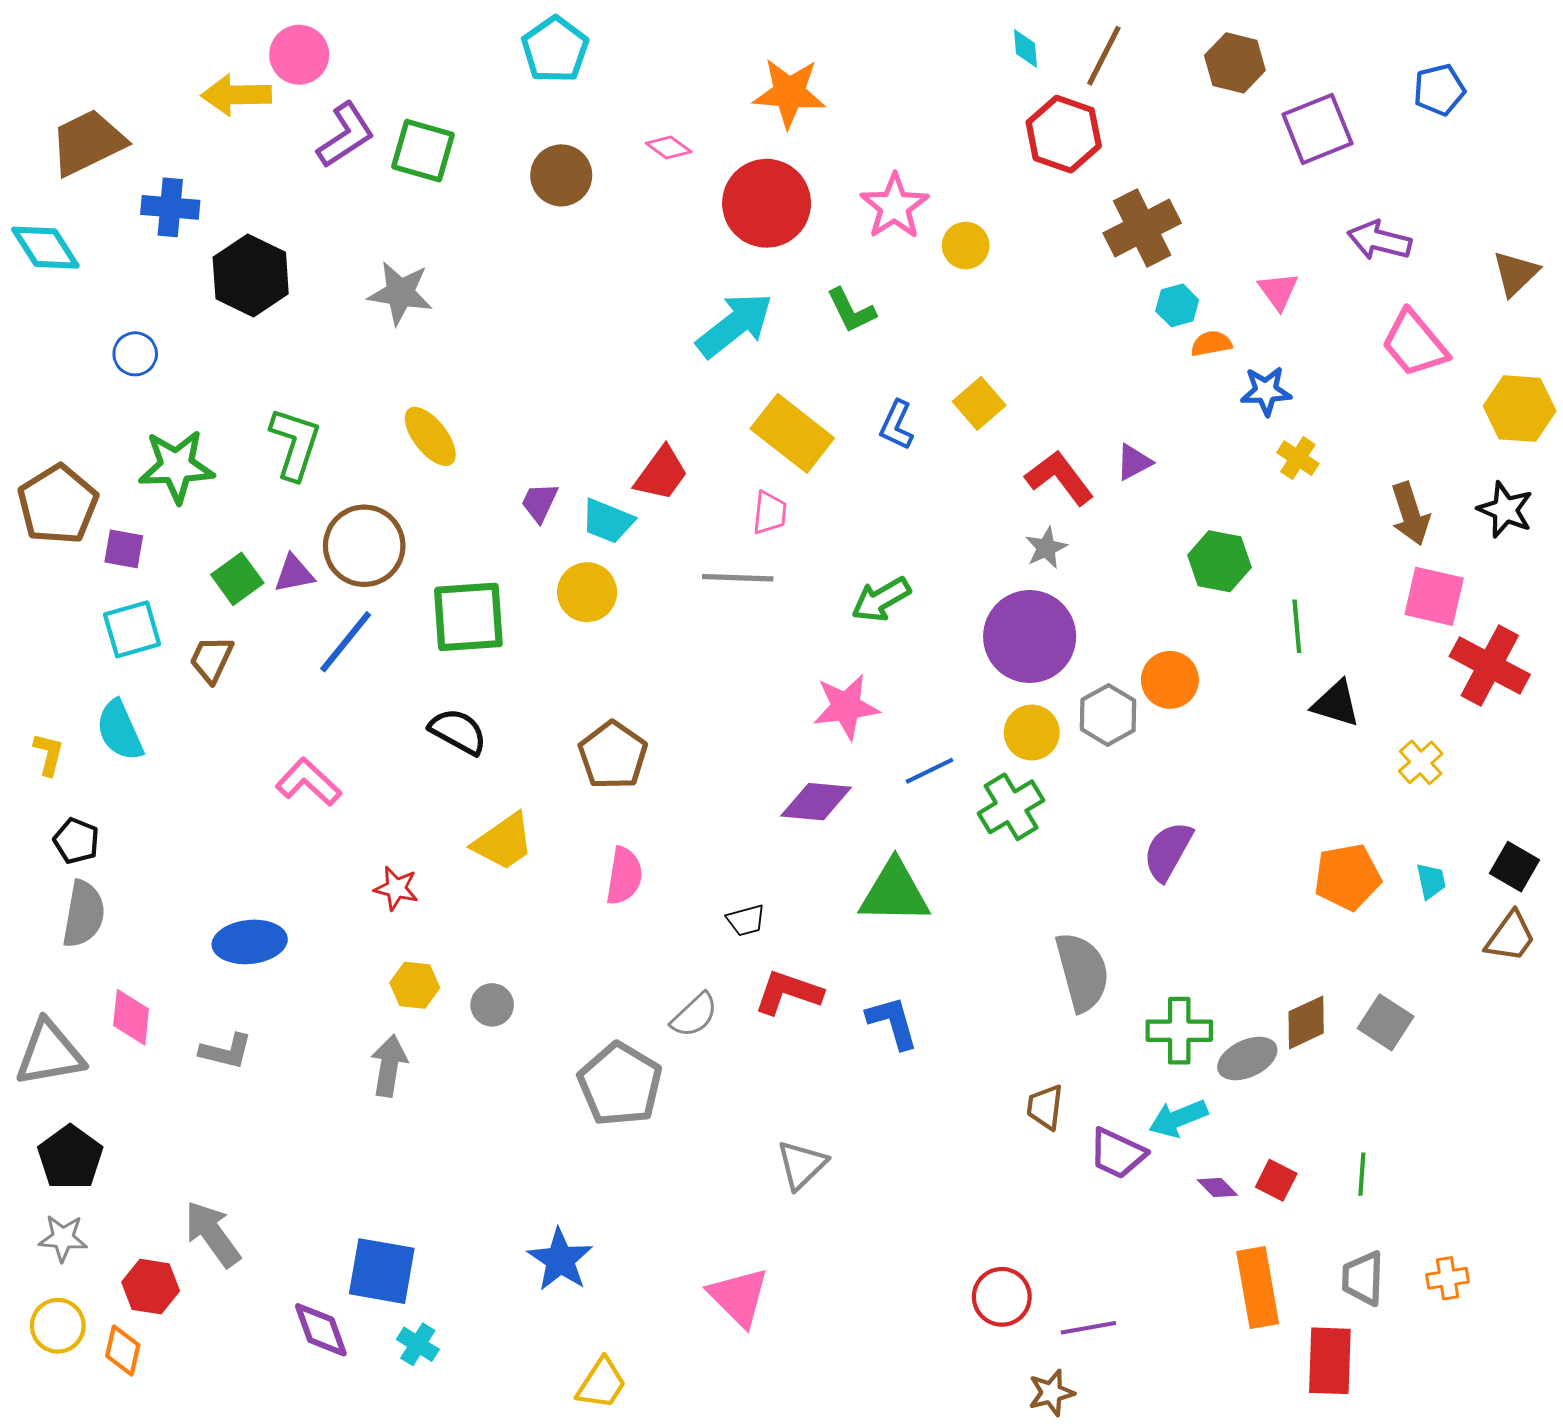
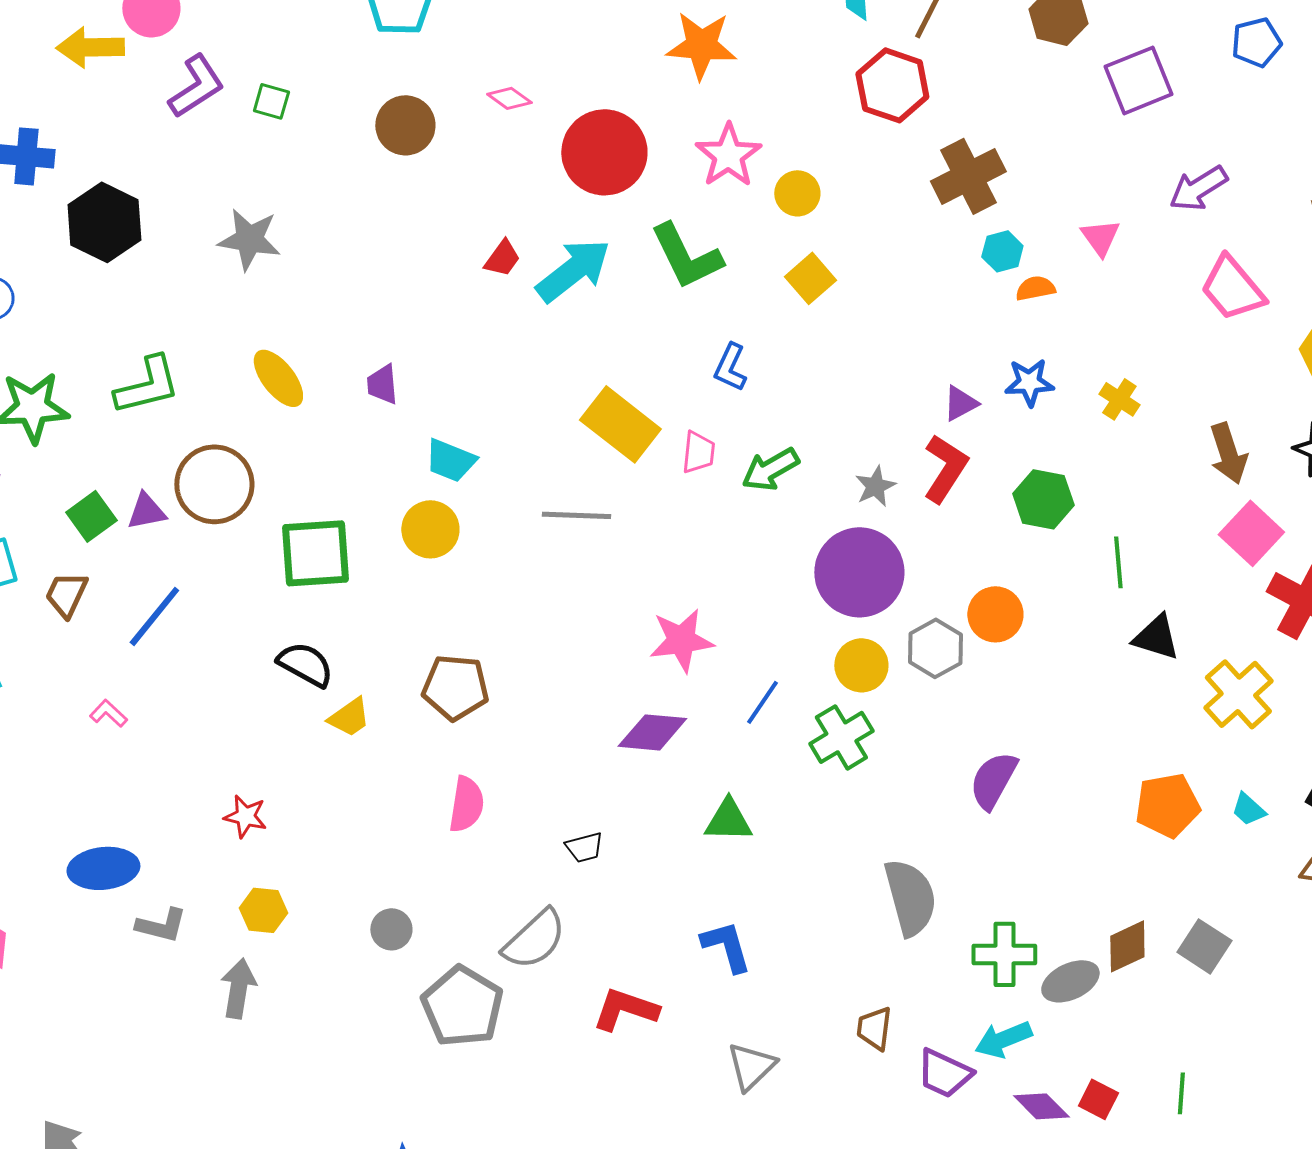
orange star: (789, 93) -> (701, 45), moved
green square: (423, 151) -> (271, 101), size x0.6
purple arrow: (1379, 240) -> (1198, 188), turned -46
green L-shape: (851, 311) -> (686, 256), size x1.5
blue star: (1266, 391) -> (1029, 382), moved
yellow square: (979, 403) -> (810, 278), moved
yellow rectangle: (792, 433) -> (620, 424), moved
green L-shape: (295, 444) -> (147, 385), turned 58
red trapezoid: (661, 474) -> (502, 258), moved, size x0.7
red L-shape: (1060, 478) -> (945, 468), moved, turned 70
purple trapezoid: (540, 502) -> (382, 384), moved, turned -30
pink trapezoid: (770, 513) -> (698, 452), moved
pink square: (1434, 596) -> (1251, 533), turned 30
green arrow: (881, 599) -> (770, 469), moved
blue line: (346, 642) -> (154, 616), moved
brown pentagon: (613, 755) -> (455, 687), turned -30
yellow cross: (1421, 762) -> (1238, 694), size x1.6
blue line: (930, 771) -> (762, 702), turned -30
pink L-shape: (308, 782) -> (108, 713), moved, size x0.6
yellow trapezoid: (503, 842) -> (349, 717), moved, size x0.7
cyan trapezoid: (1431, 881) -> (1248, 809), turned 144
green triangle: (894, 892) -> (728, 820), size x0.7
red L-shape: (788, 992) -> (625, 1009), moved
gray circle: (492, 1005) -> (391, 929), moved
gray semicircle: (694, 1015) -> (534, 939), size x1.4
gray L-shape: (226, 1051) -> (161, 925), moved
gray triangle: (802, 1165) -> (751, 1066), moved
purple diamond: (1217, 1187) -> (1041, 1106), size x1.4

